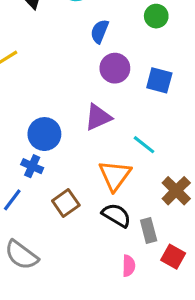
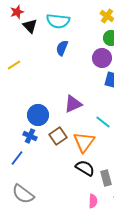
blue semicircle: (100, 31) -> (62, 48), moved
purple circle: (115, 68) -> (102, 58), moved
brown square: (66, 203) -> (58, 136), moved

